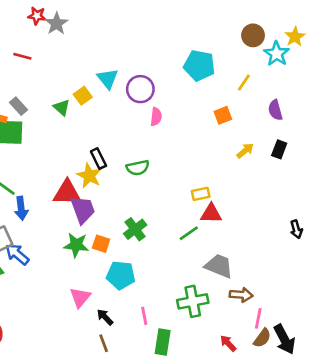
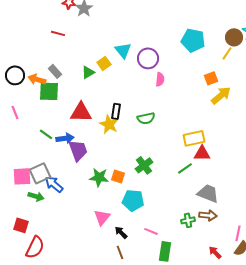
brown circle: (253, 35) -> (234, 37), moved
green triangle: (62, 107) -> (88, 72), turned 48
yellow arrow: (245, 151) -> (221, 95), moved, size x1.5
black rectangle: (98, 159) -> (116, 111), turned 35
red triangle: (67, 193) -> (81, 112), moved
yellow rectangle: (201, 194) -> (194, 138), size x1.5
blue arrow: (21, 208) -> (65, 138), moved, turned -90
purple trapezoid: (83, 210) -> (78, 150), moved
brown arrow: (241, 295) -> (208, 215), moved
green cross: (193, 301) -> (188, 220), size x0.6
pink line: (144, 316) -> (151, 231), turned -56

